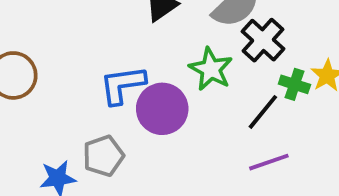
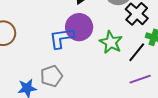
green star: (211, 69) -> (111, 42), moved
purple circle: (162, 109) -> (79, 27), moved

